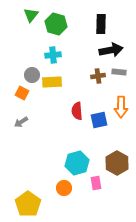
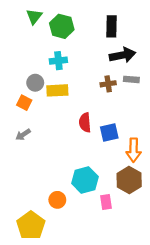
orange arrow: (121, 107) -> (134, 150), moved
orange circle: (64, 188) -> (57, 200), moved

